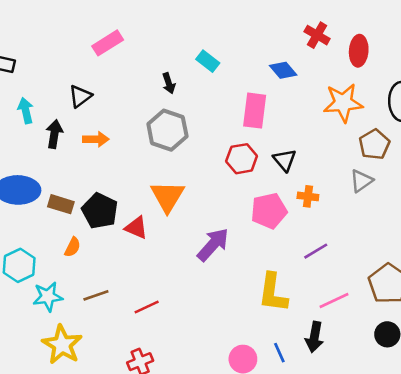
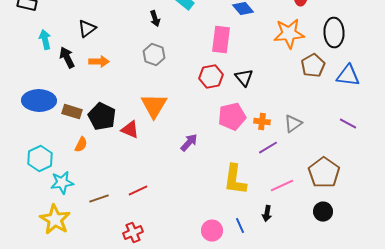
gray hexagon: (167, 130) -> (154, 55), size x0.7
black arrow: (54, 134) -> (67, 58), turned -35
gray triangle: (361, 181) -> (293, 124), moved
orange cross: (308, 196) -> (262, 122), moved
purple arrow: (213, 245) -> (189, 143), size x0.7
brown line: (96, 295) -> (99, 199), moved
black arrow: (314, 337) -> (267, 214), size x0.7
yellow star: (62, 345) -> (55, 220), moved

